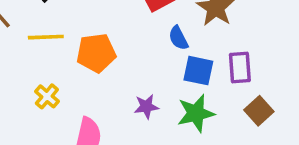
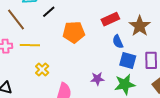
yellow line: (46, 37) -> (30, 45), moved
orange pentagon: (96, 53) -> (74, 32), moved

